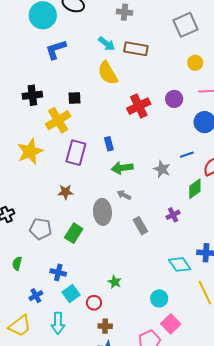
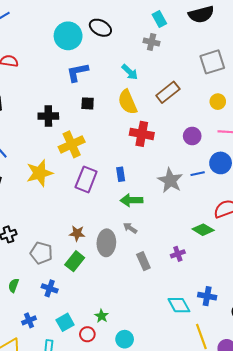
brown rectangle: (136, 49) -> (168, 92), moved, turned -55
black square: (74, 98) -> (88, 103), moved
red cross: (139, 106) -> (142, 134), moved, turned 30
blue line: (187, 155) -> (198, 174), moved
gray star: (162, 169) -> (170, 180), moved, size x1.4
green diamond: (195, 189) -> (203, 230), turned 60
brown star: (65, 192) -> (77, 233), moved
blue cross: (58, 272) -> (50, 288), moved
green star: (115, 282) -> (102, 316), moved
cyan circle: (159, 298) -> (125, 339), moved

